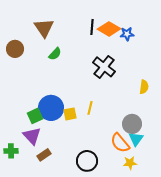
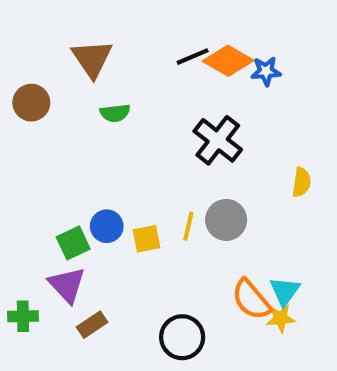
black line: (92, 27) -> (193, 57), turned 63
green semicircle: (55, 54) -> (115, 113), turned 40
blue circle: (51, 108) -> (107, 226), size x0.6
gray circle: (132, 124) -> (226, 220), moved
yellow star: (130, 163) -> (281, 318), moved

